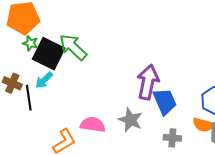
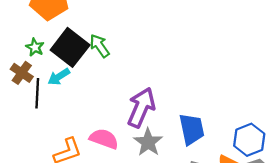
green star: (30, 43) -> (35, 47), moved
green arrow: (73, 47) -> (100, 46), size x0.7
purple arrow: (148, 82) -> (141, 107), moved

